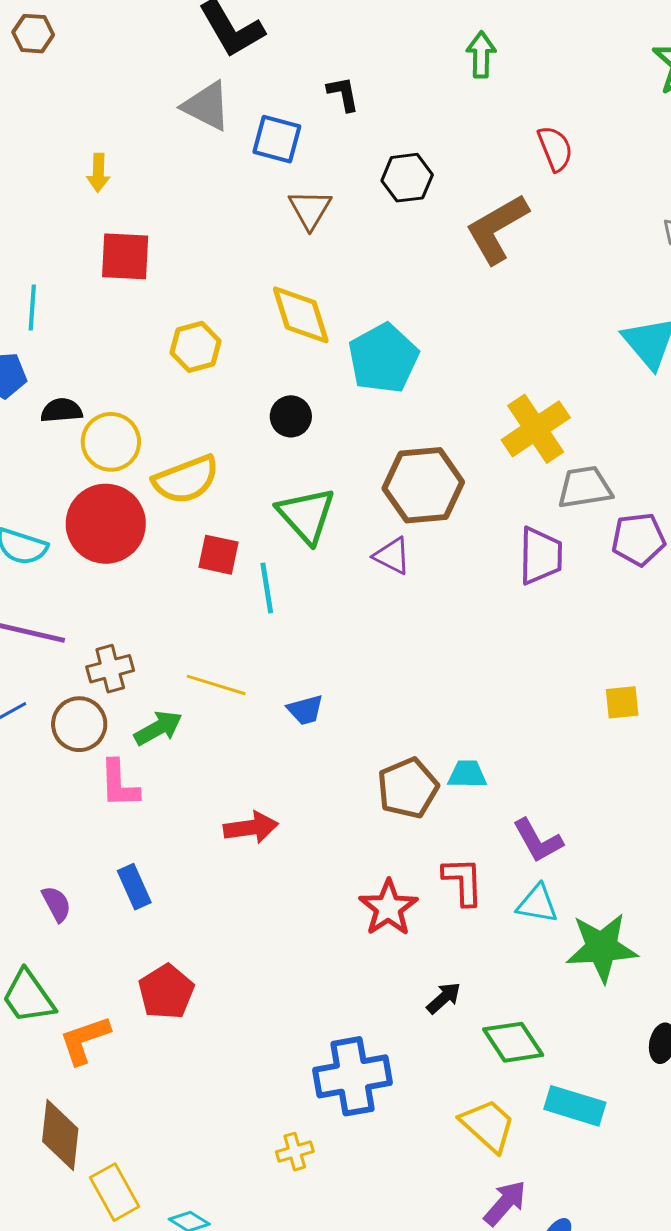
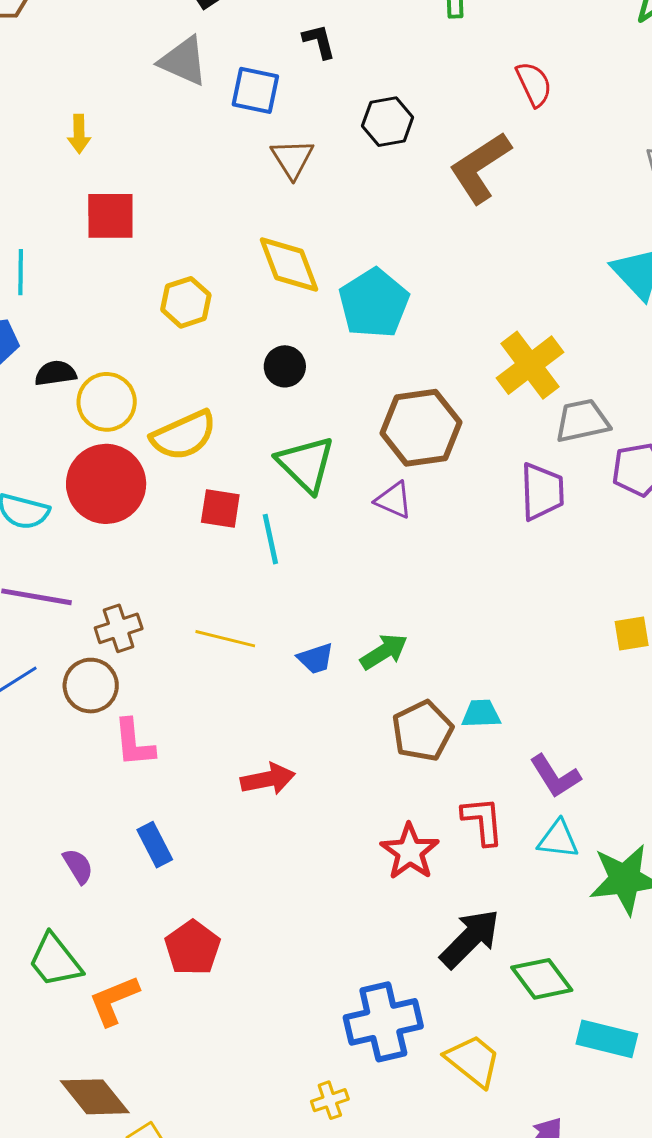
green arrow: (158, 728) -> (384, 652), moved
black arrow: (444, 998) -> (470, 939), size x1.8
yellow trapezoid: (488, 1125) -> (473, 1061), moved
brown diamond: (60, 1135) -> (95, 1097), turned -42

